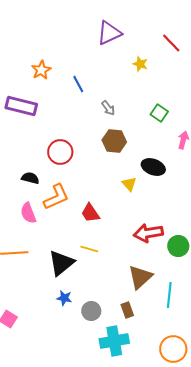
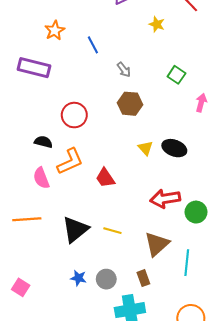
black ellipse: (153, 167) -> (174, 148), moved
yellow line: (89, 249) -> (112, 231), moved
blue star: (64, 298) -> (78, 278), moved

